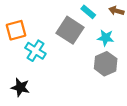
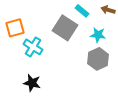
black star: (20, 87) -> (32, 83), moved

